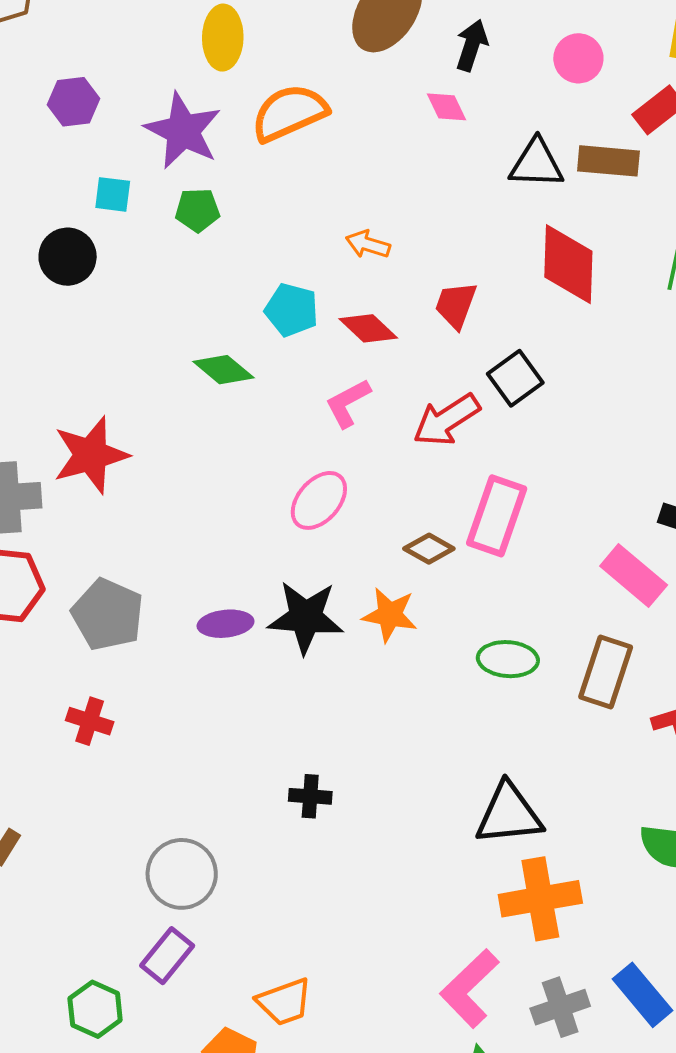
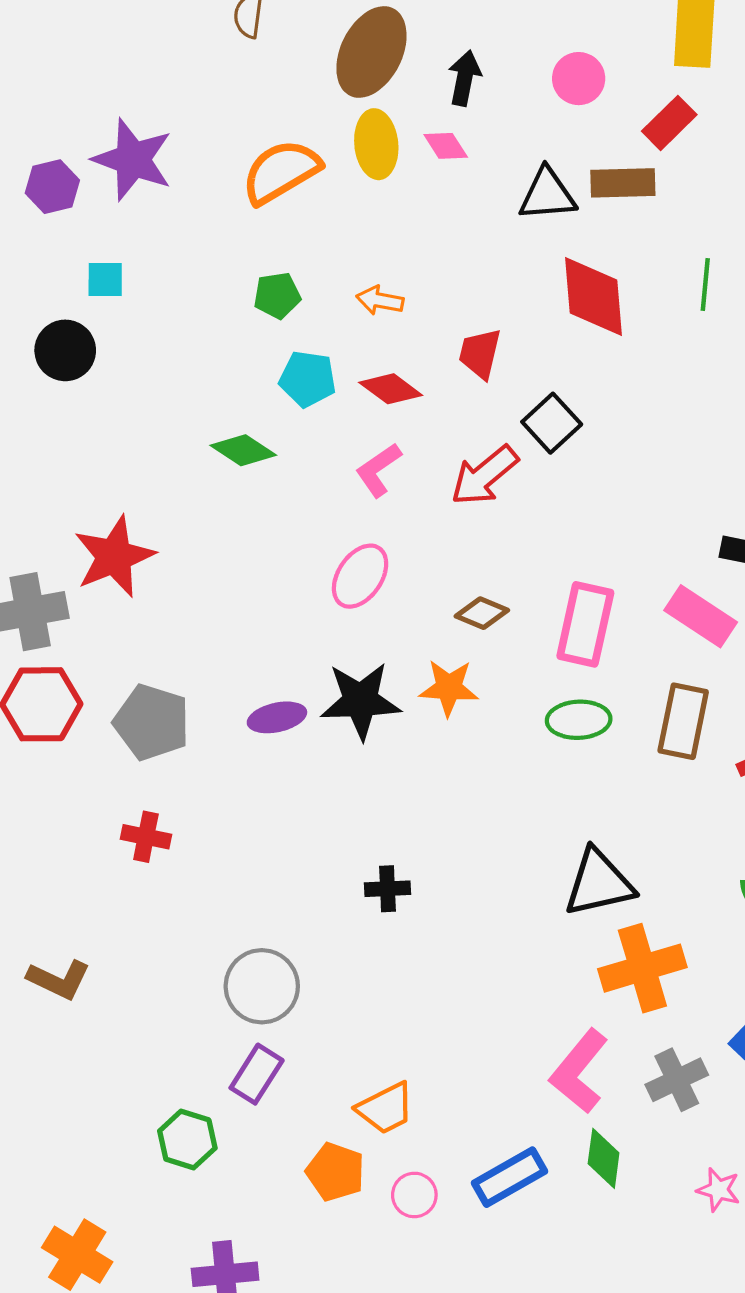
yellow ellipse: (223, 38) -> (376, 144), moved
purple star: (183, 131) -> (133, 160), moved
green pentagon: (197, 210) -> (277, 296), moved
pink rectangle: (497, 516) -> (585, 624), moved

